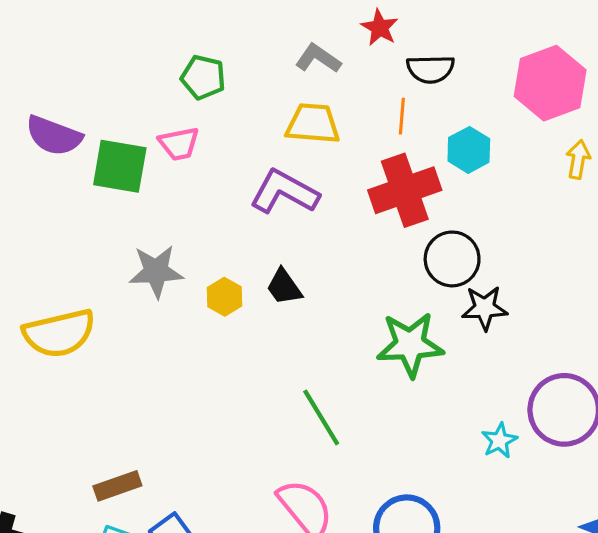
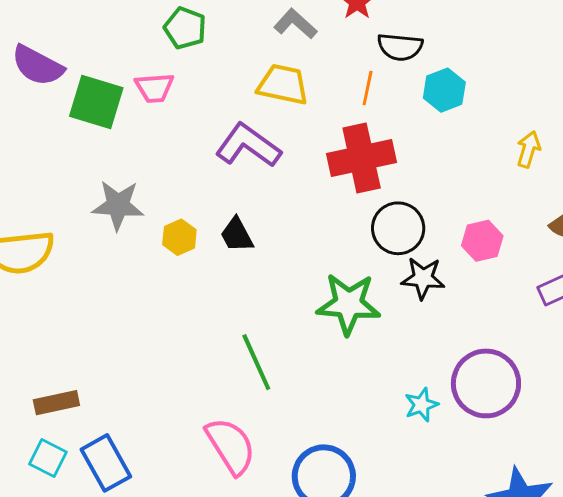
pink hexagon: (550, 83) -> (482, 241), moved, size x0.6
cyan hexagon: (469, 150) -> (444, 90), moved

